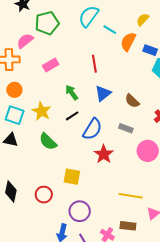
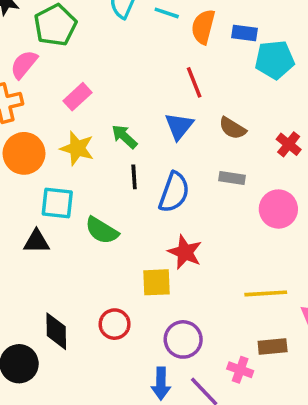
red line: (94, 64) -> (194, 82), moved
orange circle: (14, 90) -> (24, 153), size x1.5
yellow star: (41, 111) -> (77, 148), moved
cyan square: (15, 115) -> (57, 203), moved
black line: (72, 116) -> (134, 177), turned -48
red star: (104, 154) -> (185, 252), moved

